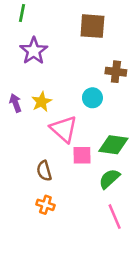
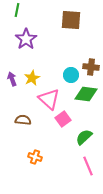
brown cross: (116, 72) -> (91, 67), moved
green diamond: (113, 145) -> (86, 94), moved
pink square: (82, 155) -> (63, 119), turned -35
brown semicircle: (44, 171) -> (23, 120), moved, turned 112

